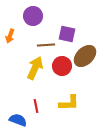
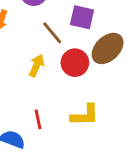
brown line: (46, 45) -> (52, 33), turned 54
yellow arrow: (35, 68) -> (37, 65), size x0.7

